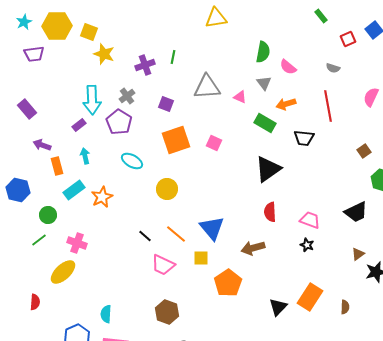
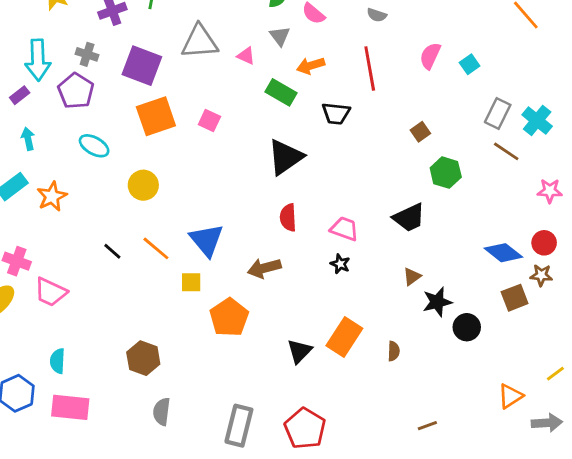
gray cross: (127, 96) -> (87, 54), turned -35
purple square: (166, 104) -> (142, 66), size x1.8
pink trapezoid: (163, 265) -> (50, 292), moved

